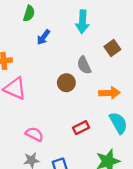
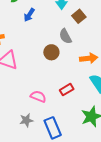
brown square: (112, 48) -> (79, 16), moved
pink semicircle: (34, 134) -> (38, 96), moved

